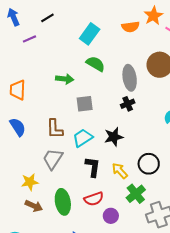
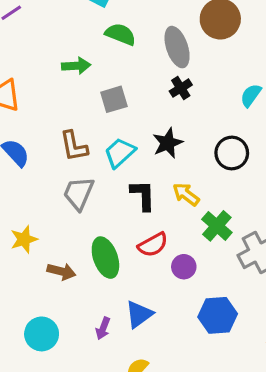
black circle: (149, 164) -> (232, 153), moved
yellow star: (30, 182) -> (24, 239), moved

